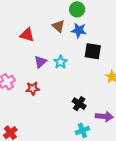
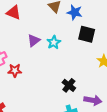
red triangle: (27, 35) -> (14, 12), moved
red star: (33, 89) -> (15, 70), moved

